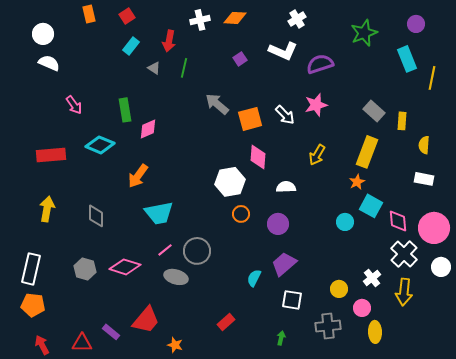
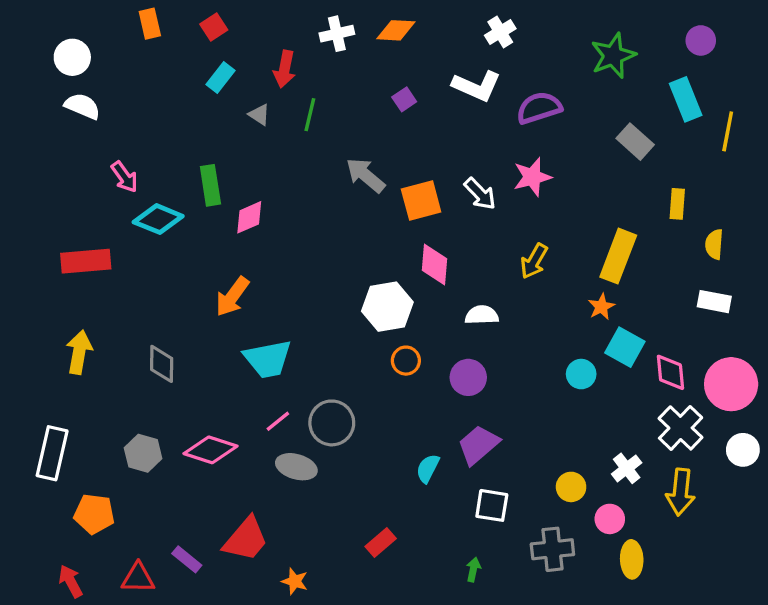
gray rectangle: (374, 111) -> (635, 142), moved
cyan diamond: (100, 145) -> (158, 219), moved
orange pentagon: (33, 305) -> (94, 514), moved

